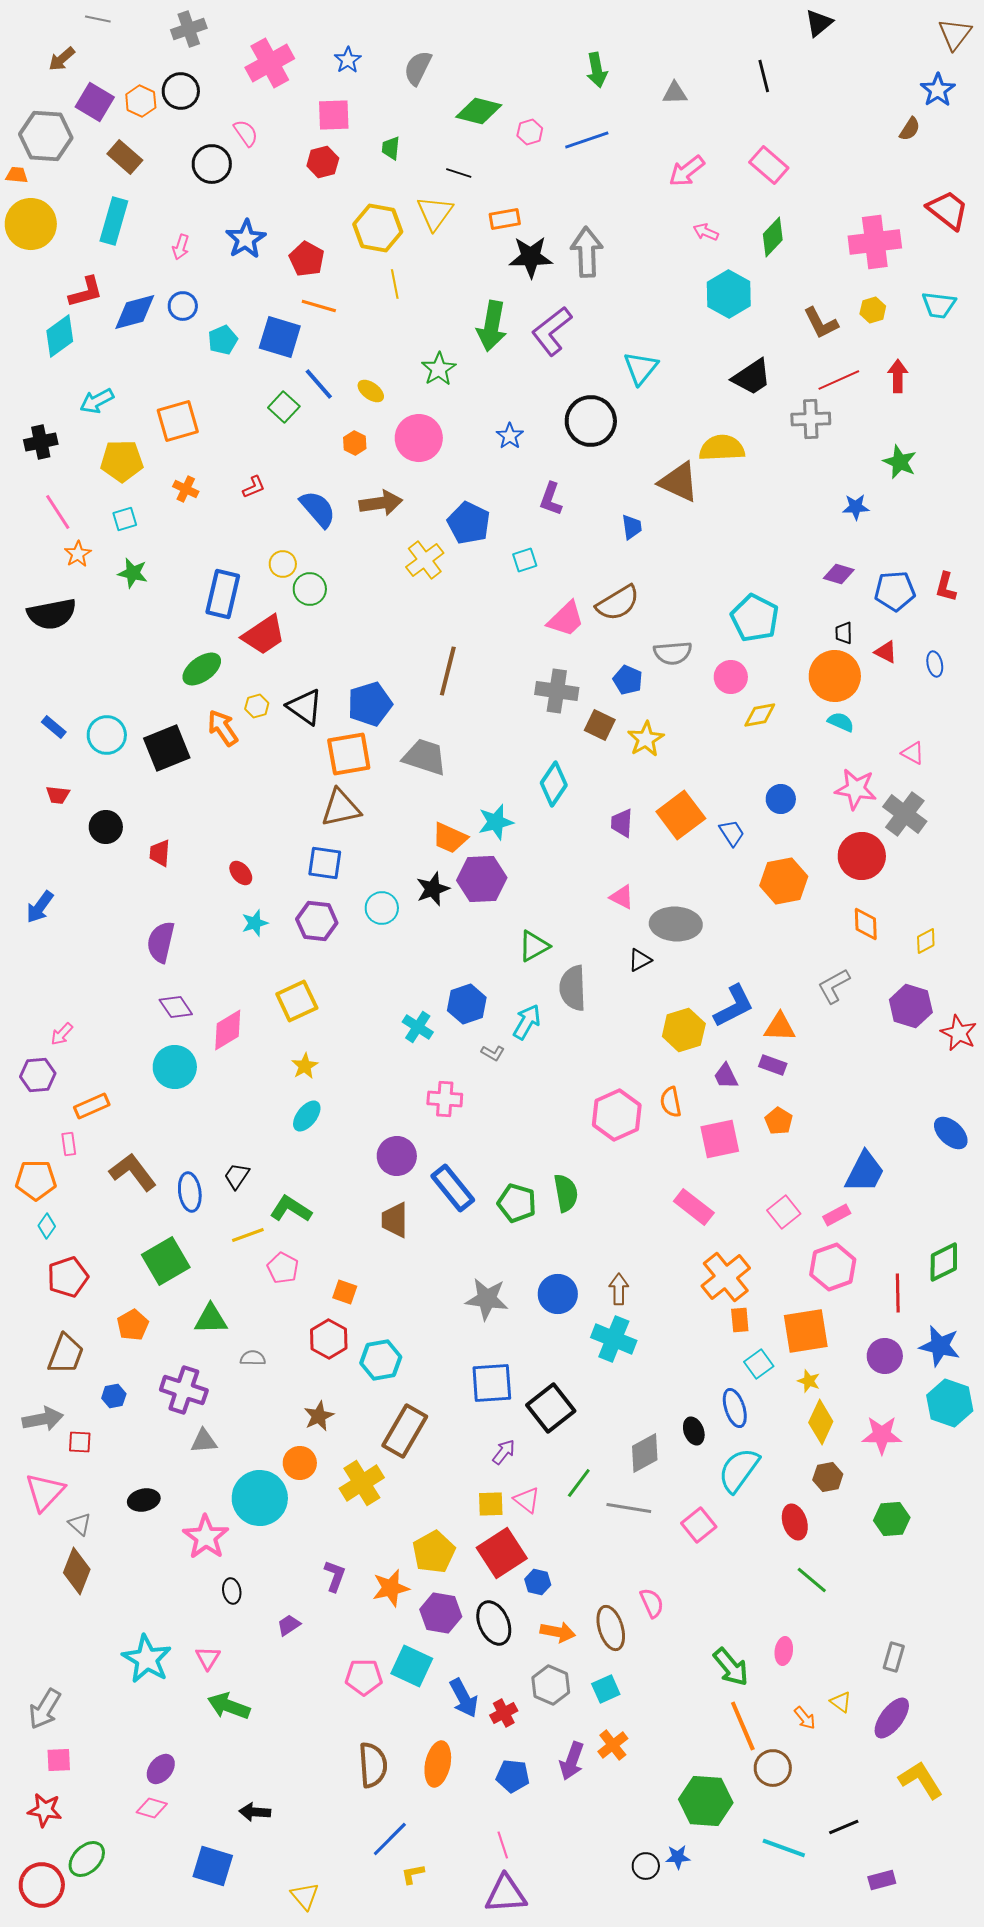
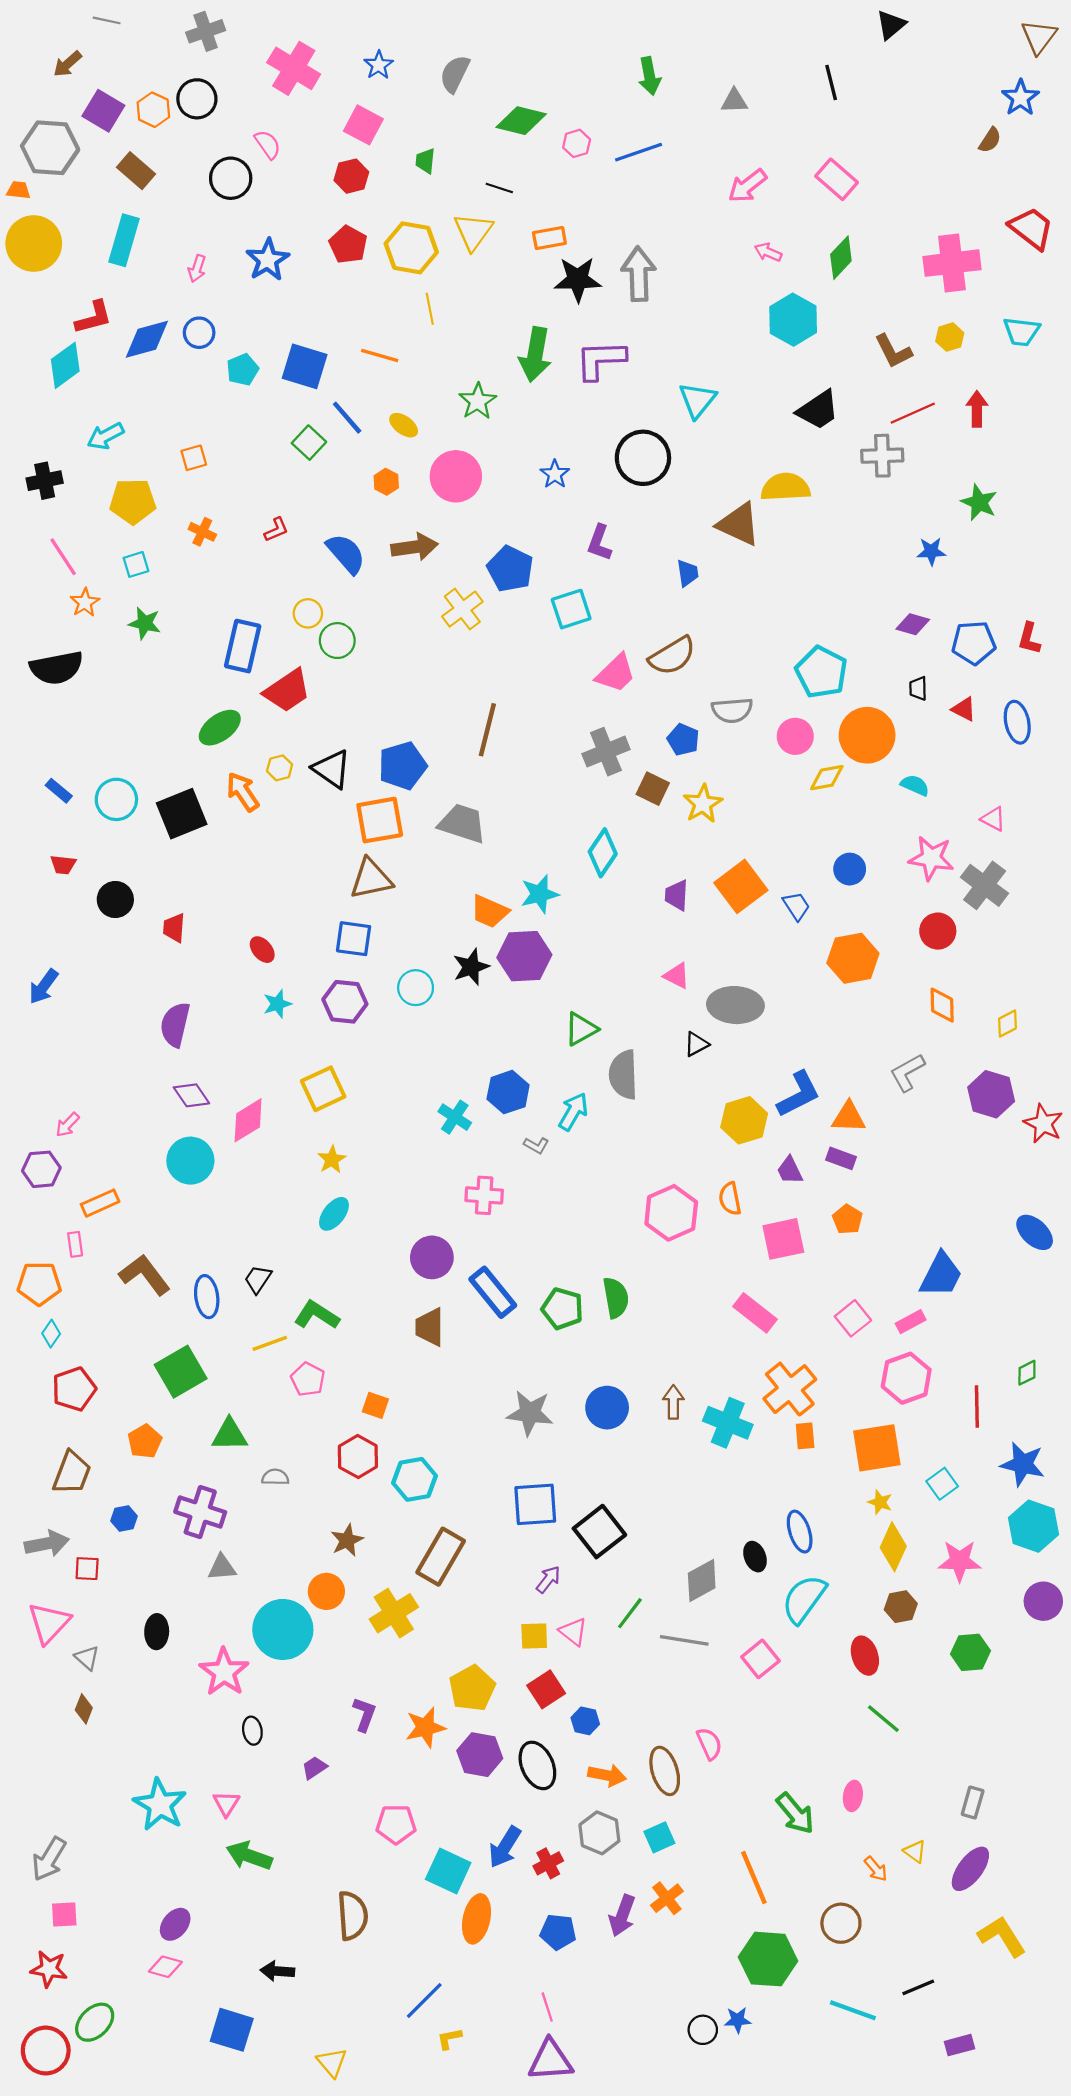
pink cross: (270, 63) -> (294, 68), turned -30
pink square: (334, 115) -> (363, 125), turned 30
red pentagon: (307, 259) -> (348, 245), moved
orange line: (319, 306) -> (380, 356), moved
purple L-shape: (552, 331) -> (601, 360), turned 36
orange square: (178, 421) -> (194, 458), size x0.6
cyan square: (525, 560) -> (571, 609), size x1.5
blue ellipse: (935, 664) -> (1017, 722), size x1.5
orange circle: (835, 676) -> (867, 735), moved
gray cross: (557, 691) -> (606, 752), turned -30
red circle: (862, 856) -> (938, 931), size x0.7
green diamond: (944, 1262) -> (1027, 1373), size x0.6
cyan cross: (614, 1339) -> (728, 1423), moved
purple circle: (885, 1356) -> (1043, 1601), moved
cyan square: (759, 1364) -> (942, 1484), moved
black ellipse: (144, 1500) -> (157, 1632), turned -76
red square: (502, 1553) -> (546, 1689), size x0.7
brown diamond: (77, 1571) -> (84, 1709), size x0.6
cyan square: (412, 1666) -> (448, 1871), moved
blue arrow: (464, 1698) -> (505, 1847), turned 60
orange line: (743, 1726) -> (754, 1878), moved
brown semicircle: (373, 1765) -> (352, 1916), moved

